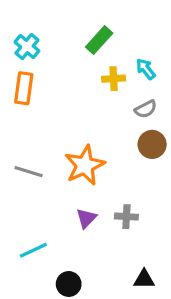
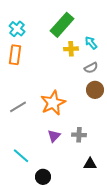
green rectangle: (99, 40) -> (62, 25), size x1.4
gray line: (29, 172) -> (18, 107), turned -48
cyan line: (33, 250) -> (21, 156), turned 66
black triangle: (144, 279) -> (90, 164), moved

